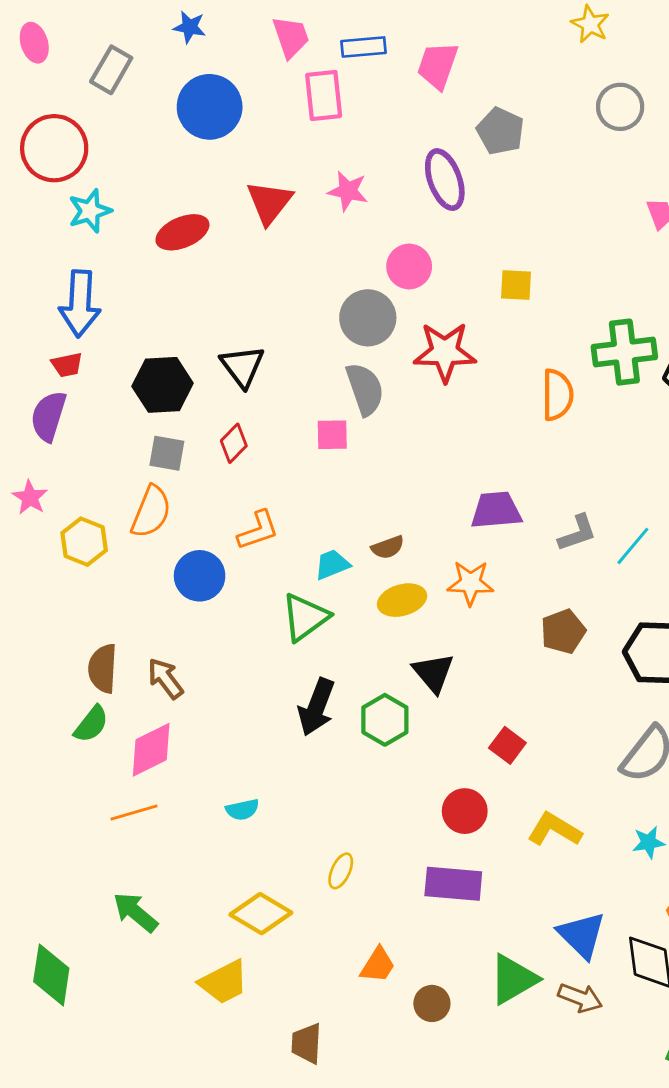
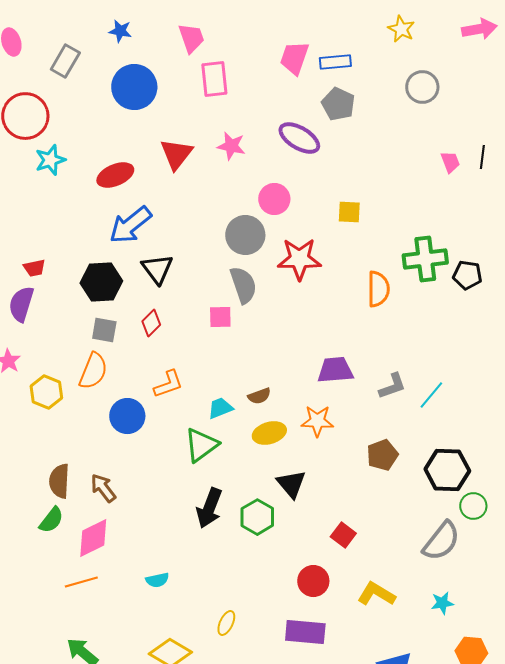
blue rectangle: (364, 47) -> (335, 62), moved
purple ellipse: (445, 180) -> (299, 138), turned -39
blue arrow: (80, 304) -> (130, 225), moved, turned 48

